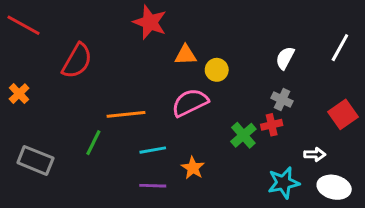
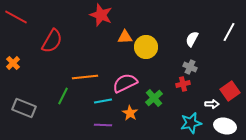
yellow circle: (217, 70) -> (146, 47), size x1.5
pink semicircle: (190, 103) -> (125, 83), moved
red square: (343, 114) -> (230, 91), moved
green cross: (243, 135) -> (154, 98), moved

